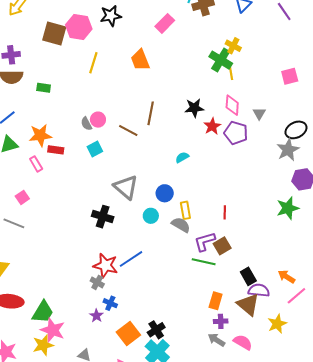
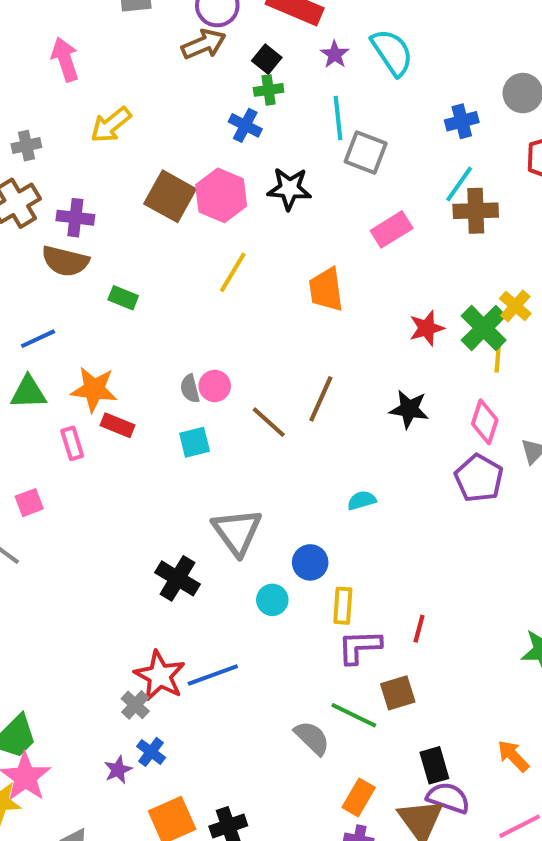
red star: (212, 126) -> (427, 328), moved
gray semicircle: (181, 225) -> (312, 738), moved
purple L-shape: (205, 242) -> (359, 647), moved
orange arrow: (287, 277) -> (513, 756), moved

